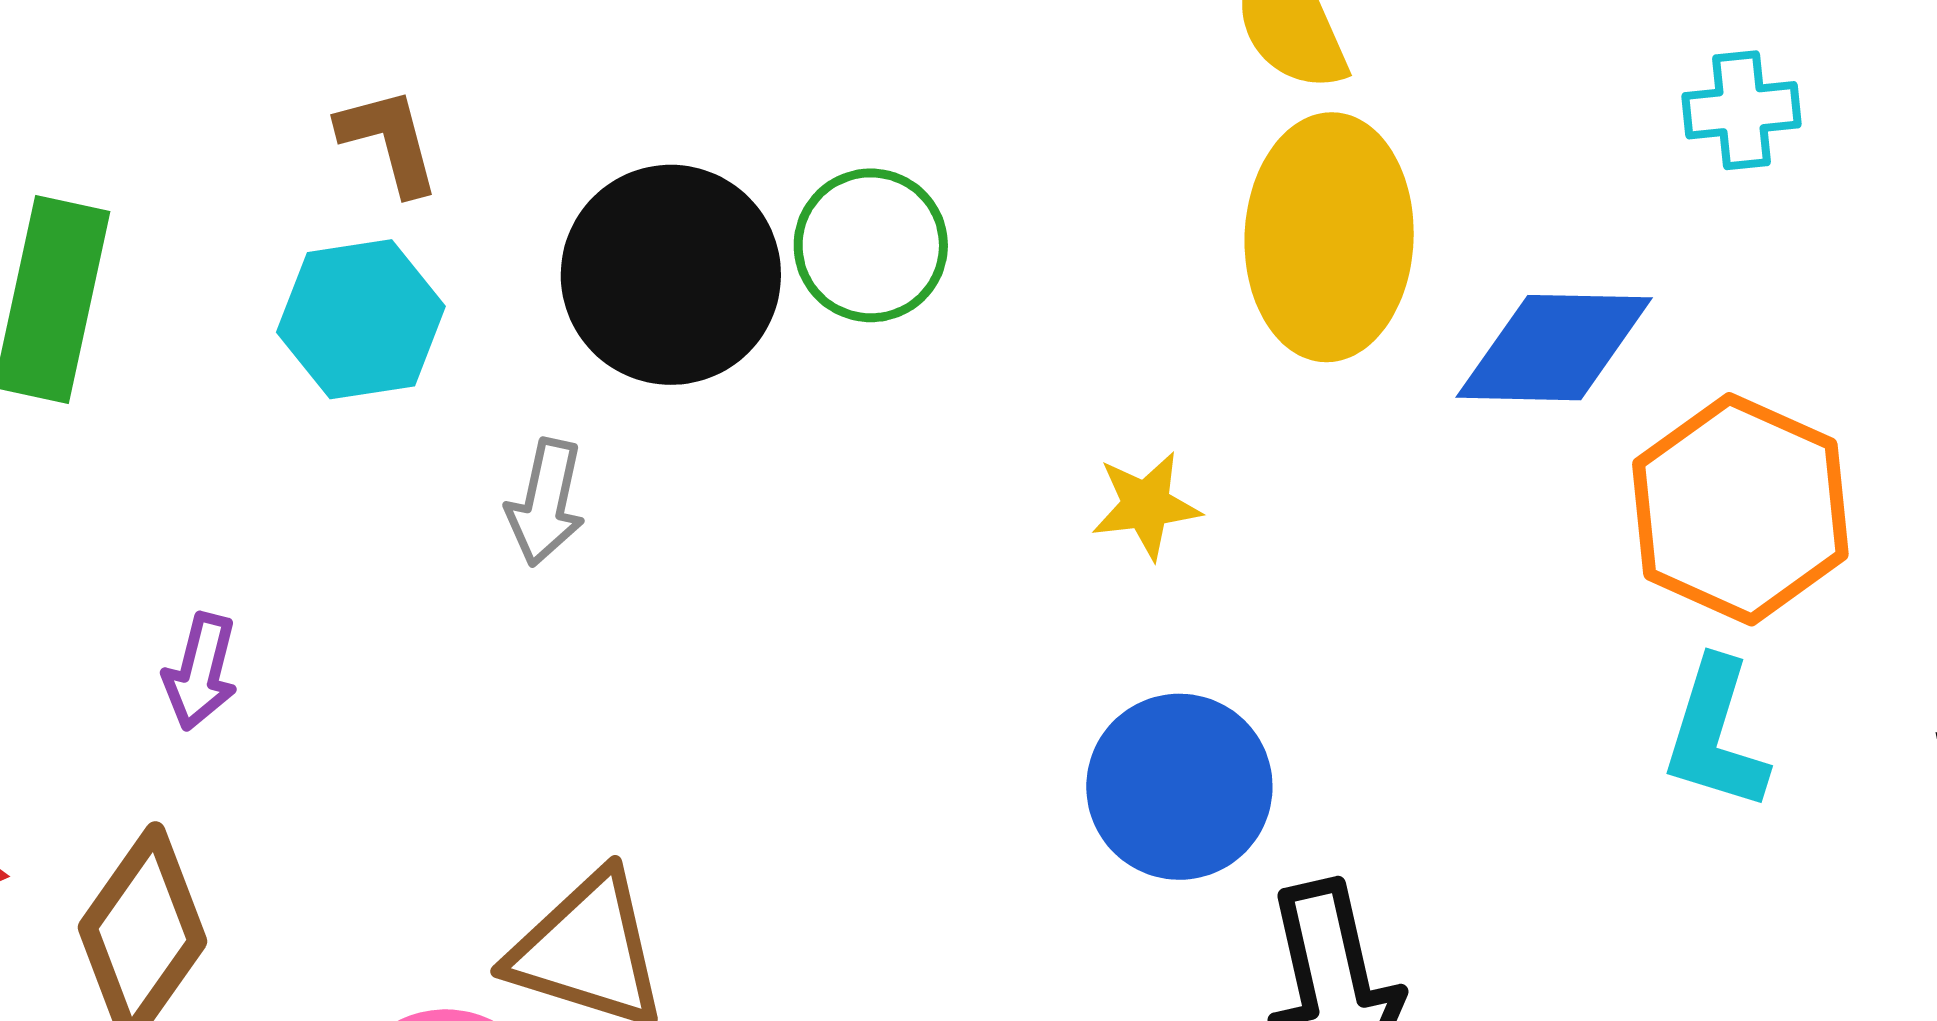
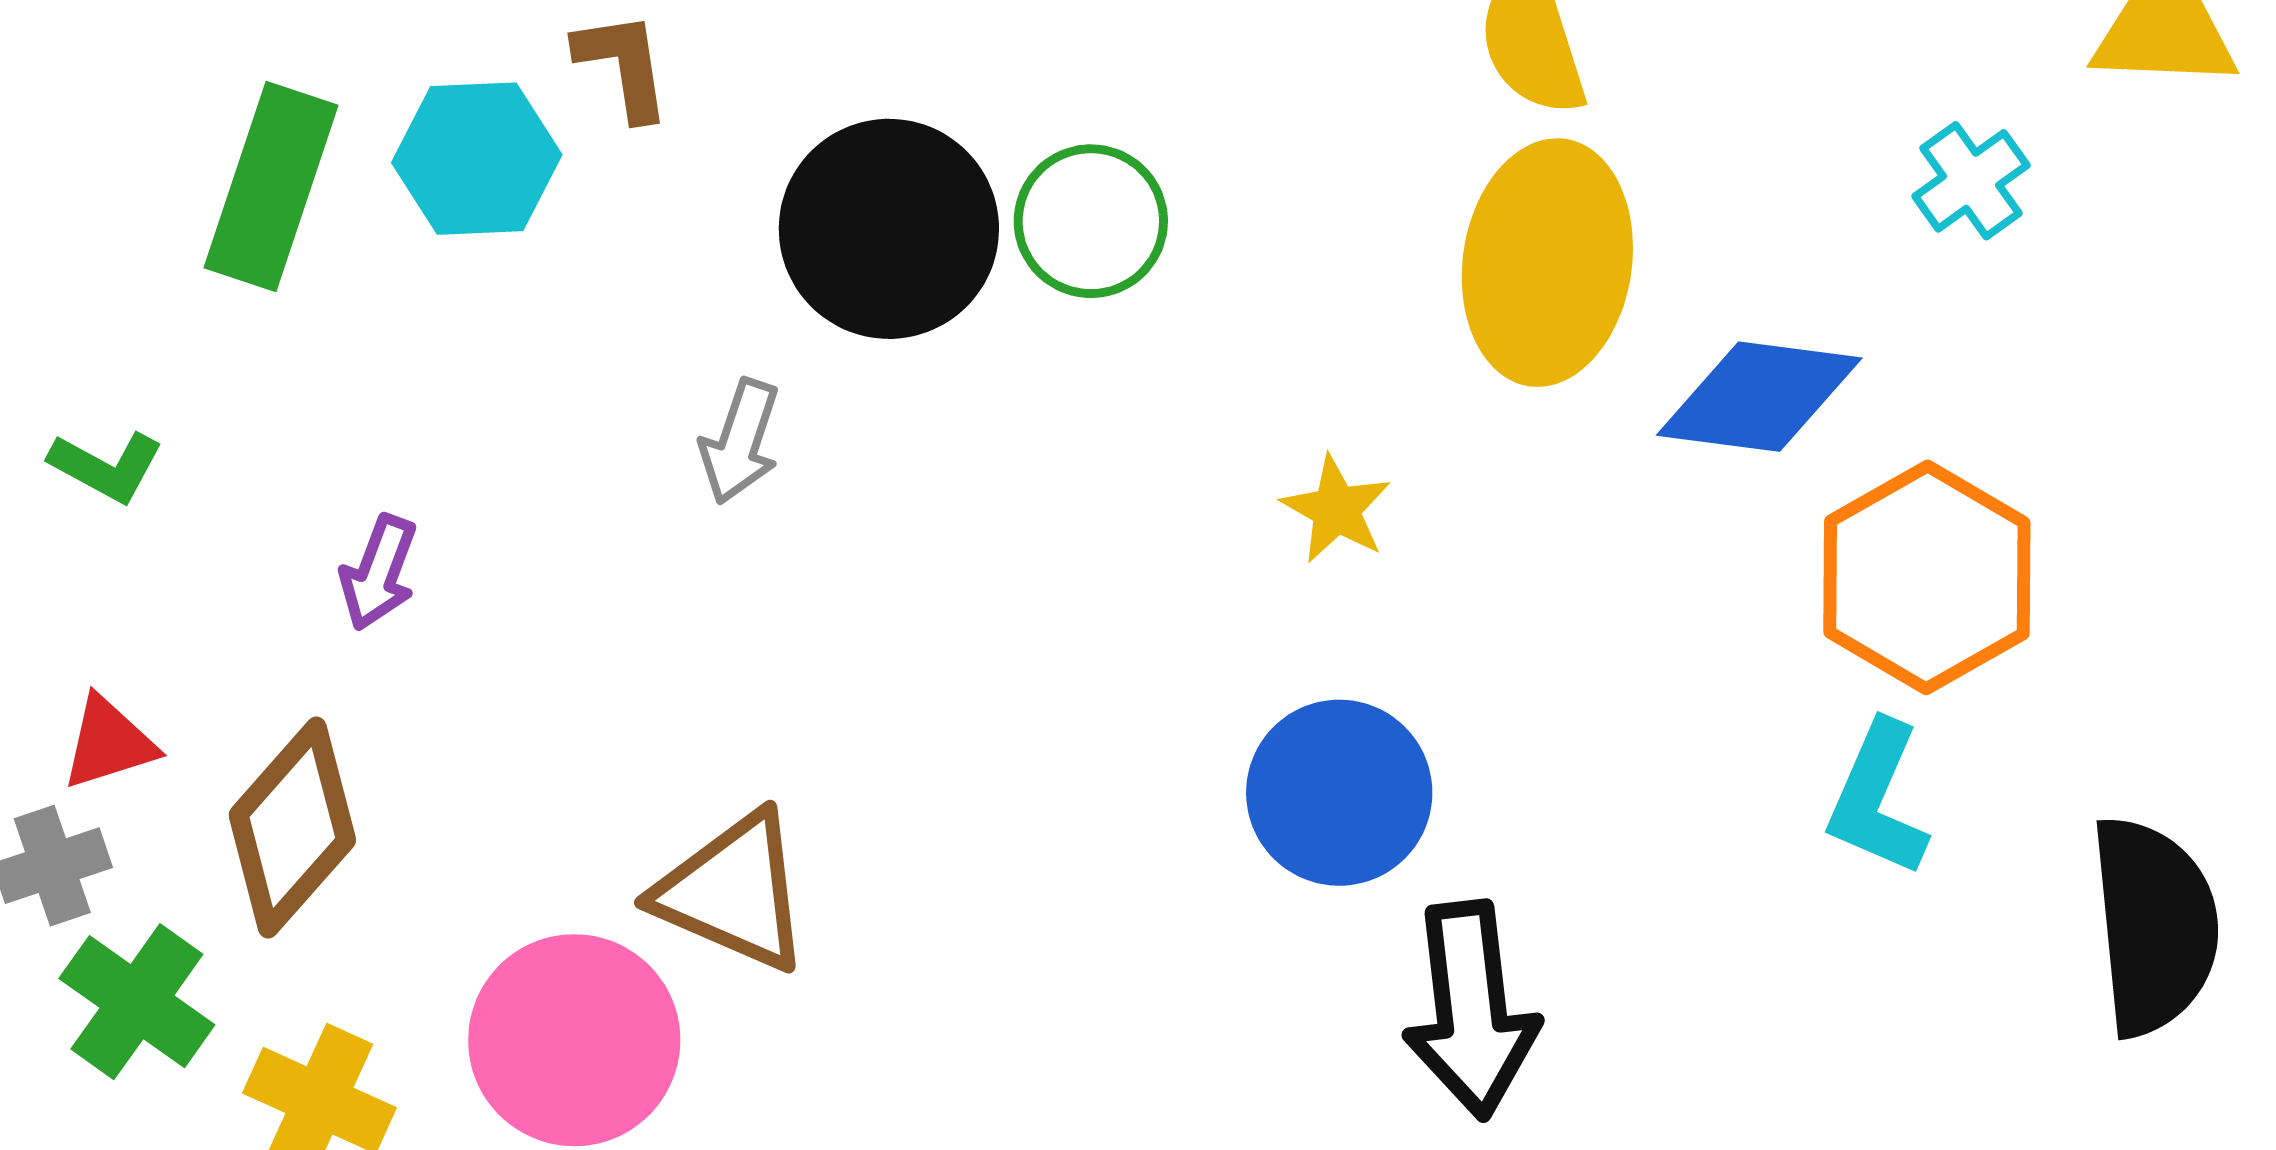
cyan cross: (1741, 110) -> (1971, 181), turned -36
cyan hexagon: (361, 319) -> (477, 159), moved
yellow star: (1146, 505) -> (1336, 509), turned 30

